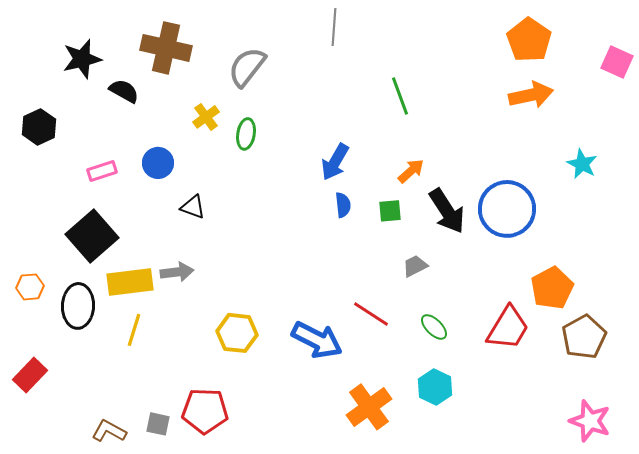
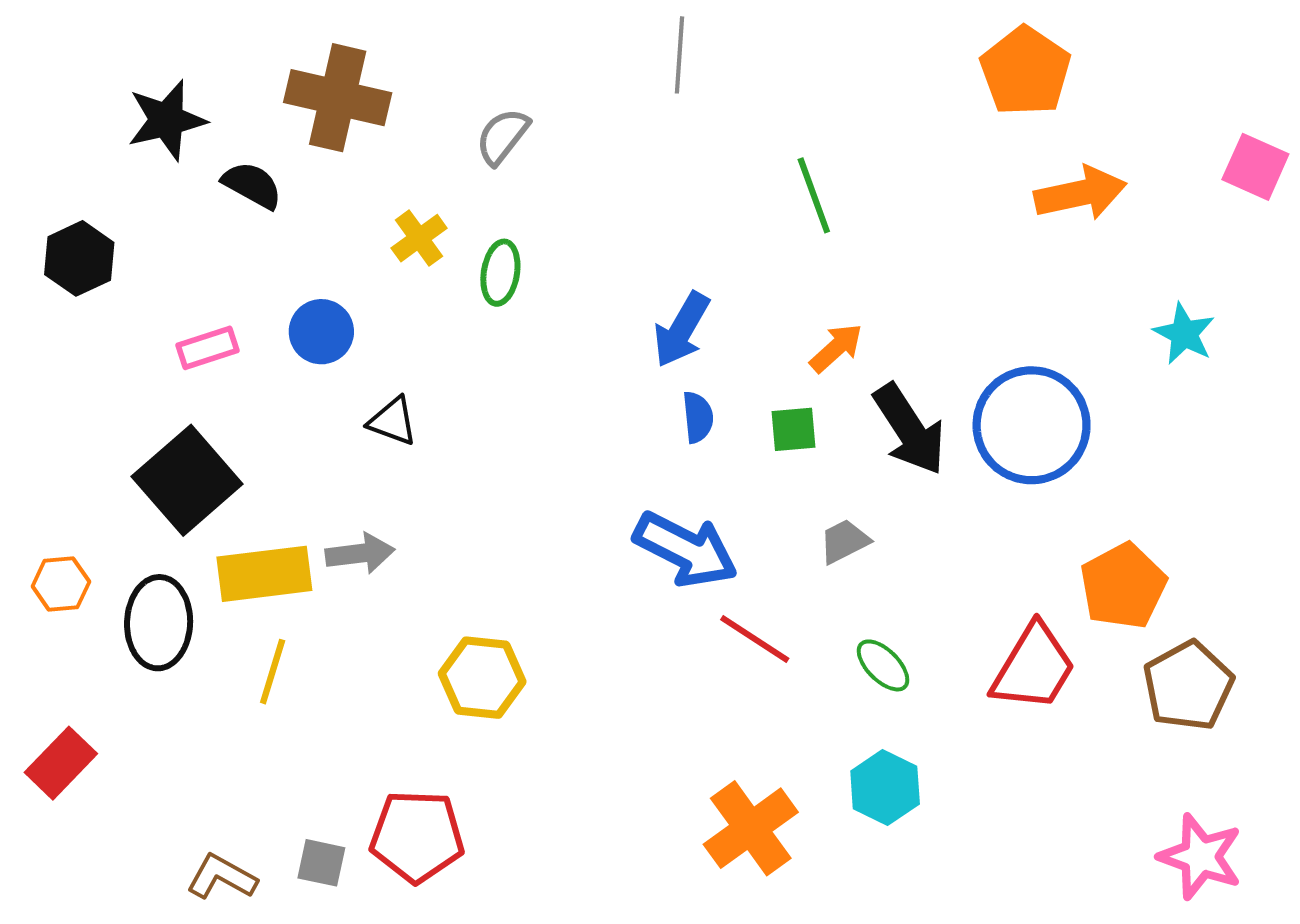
orange pentagon: (529, 40) -> (1025, 71), moved
pink square: (617, 62) -> (1255, 167), moved
gray semicircle: (247, 67) -> (502, 136), size x0.7
blue arrow: (317, 340) -> (686, 549), moved

